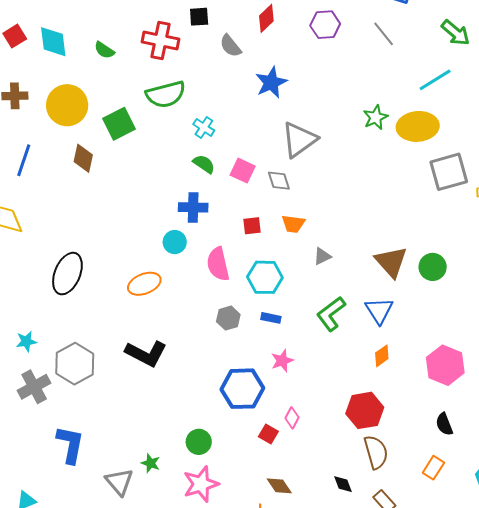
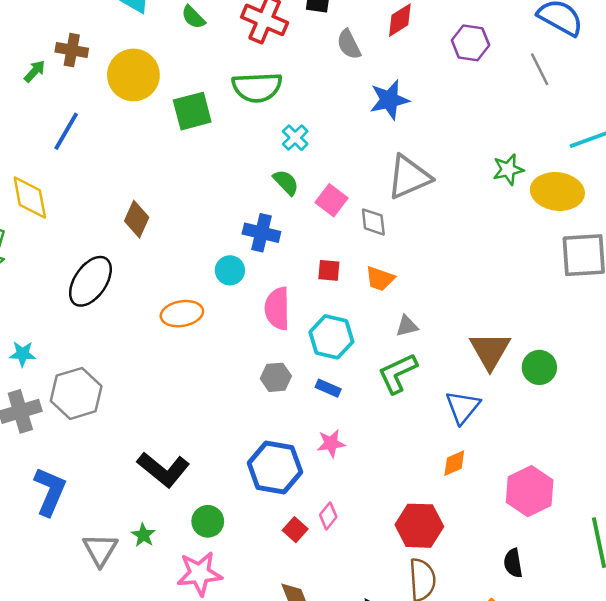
brown diamond: (83, 158) -> (137, 219), moved
green L-shape: (331, 314) -> (398, 373), moved
black L-shape: (146, 353) -> (163, 469), moved

